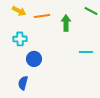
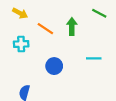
orange line: (42, 16) -> (45, 29), moved, turned 42
blue circle: (34, 59) -> (54, 66), moved

